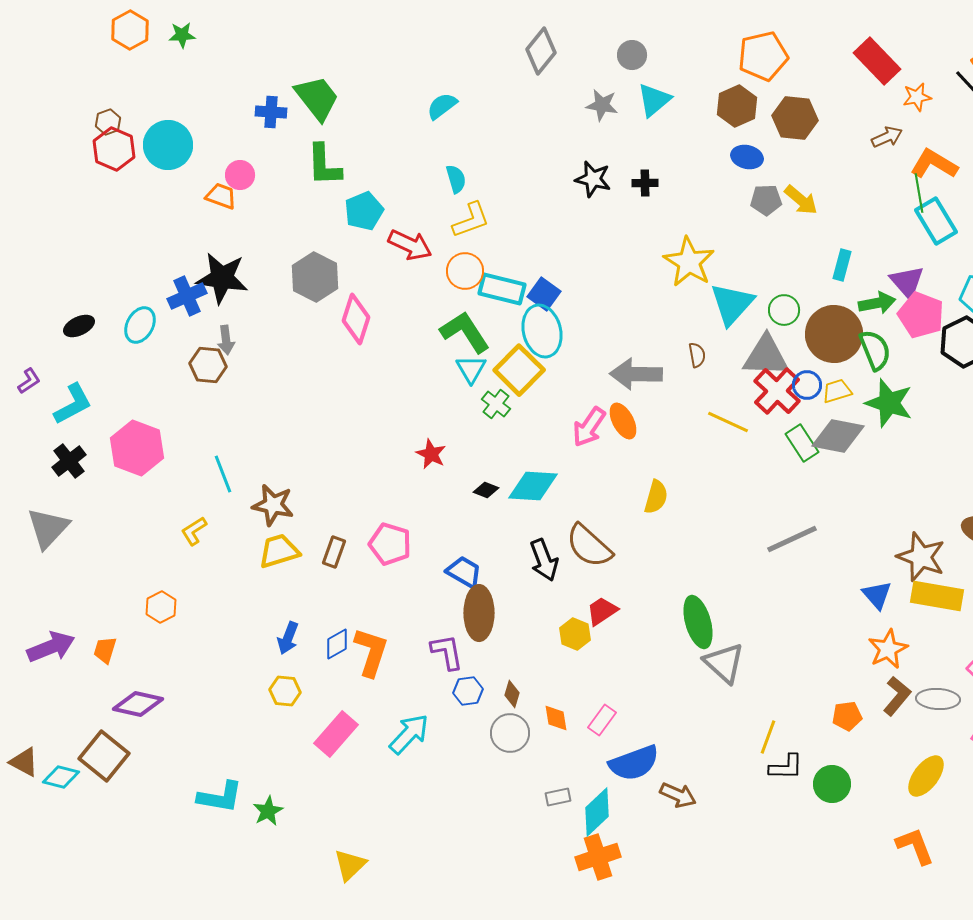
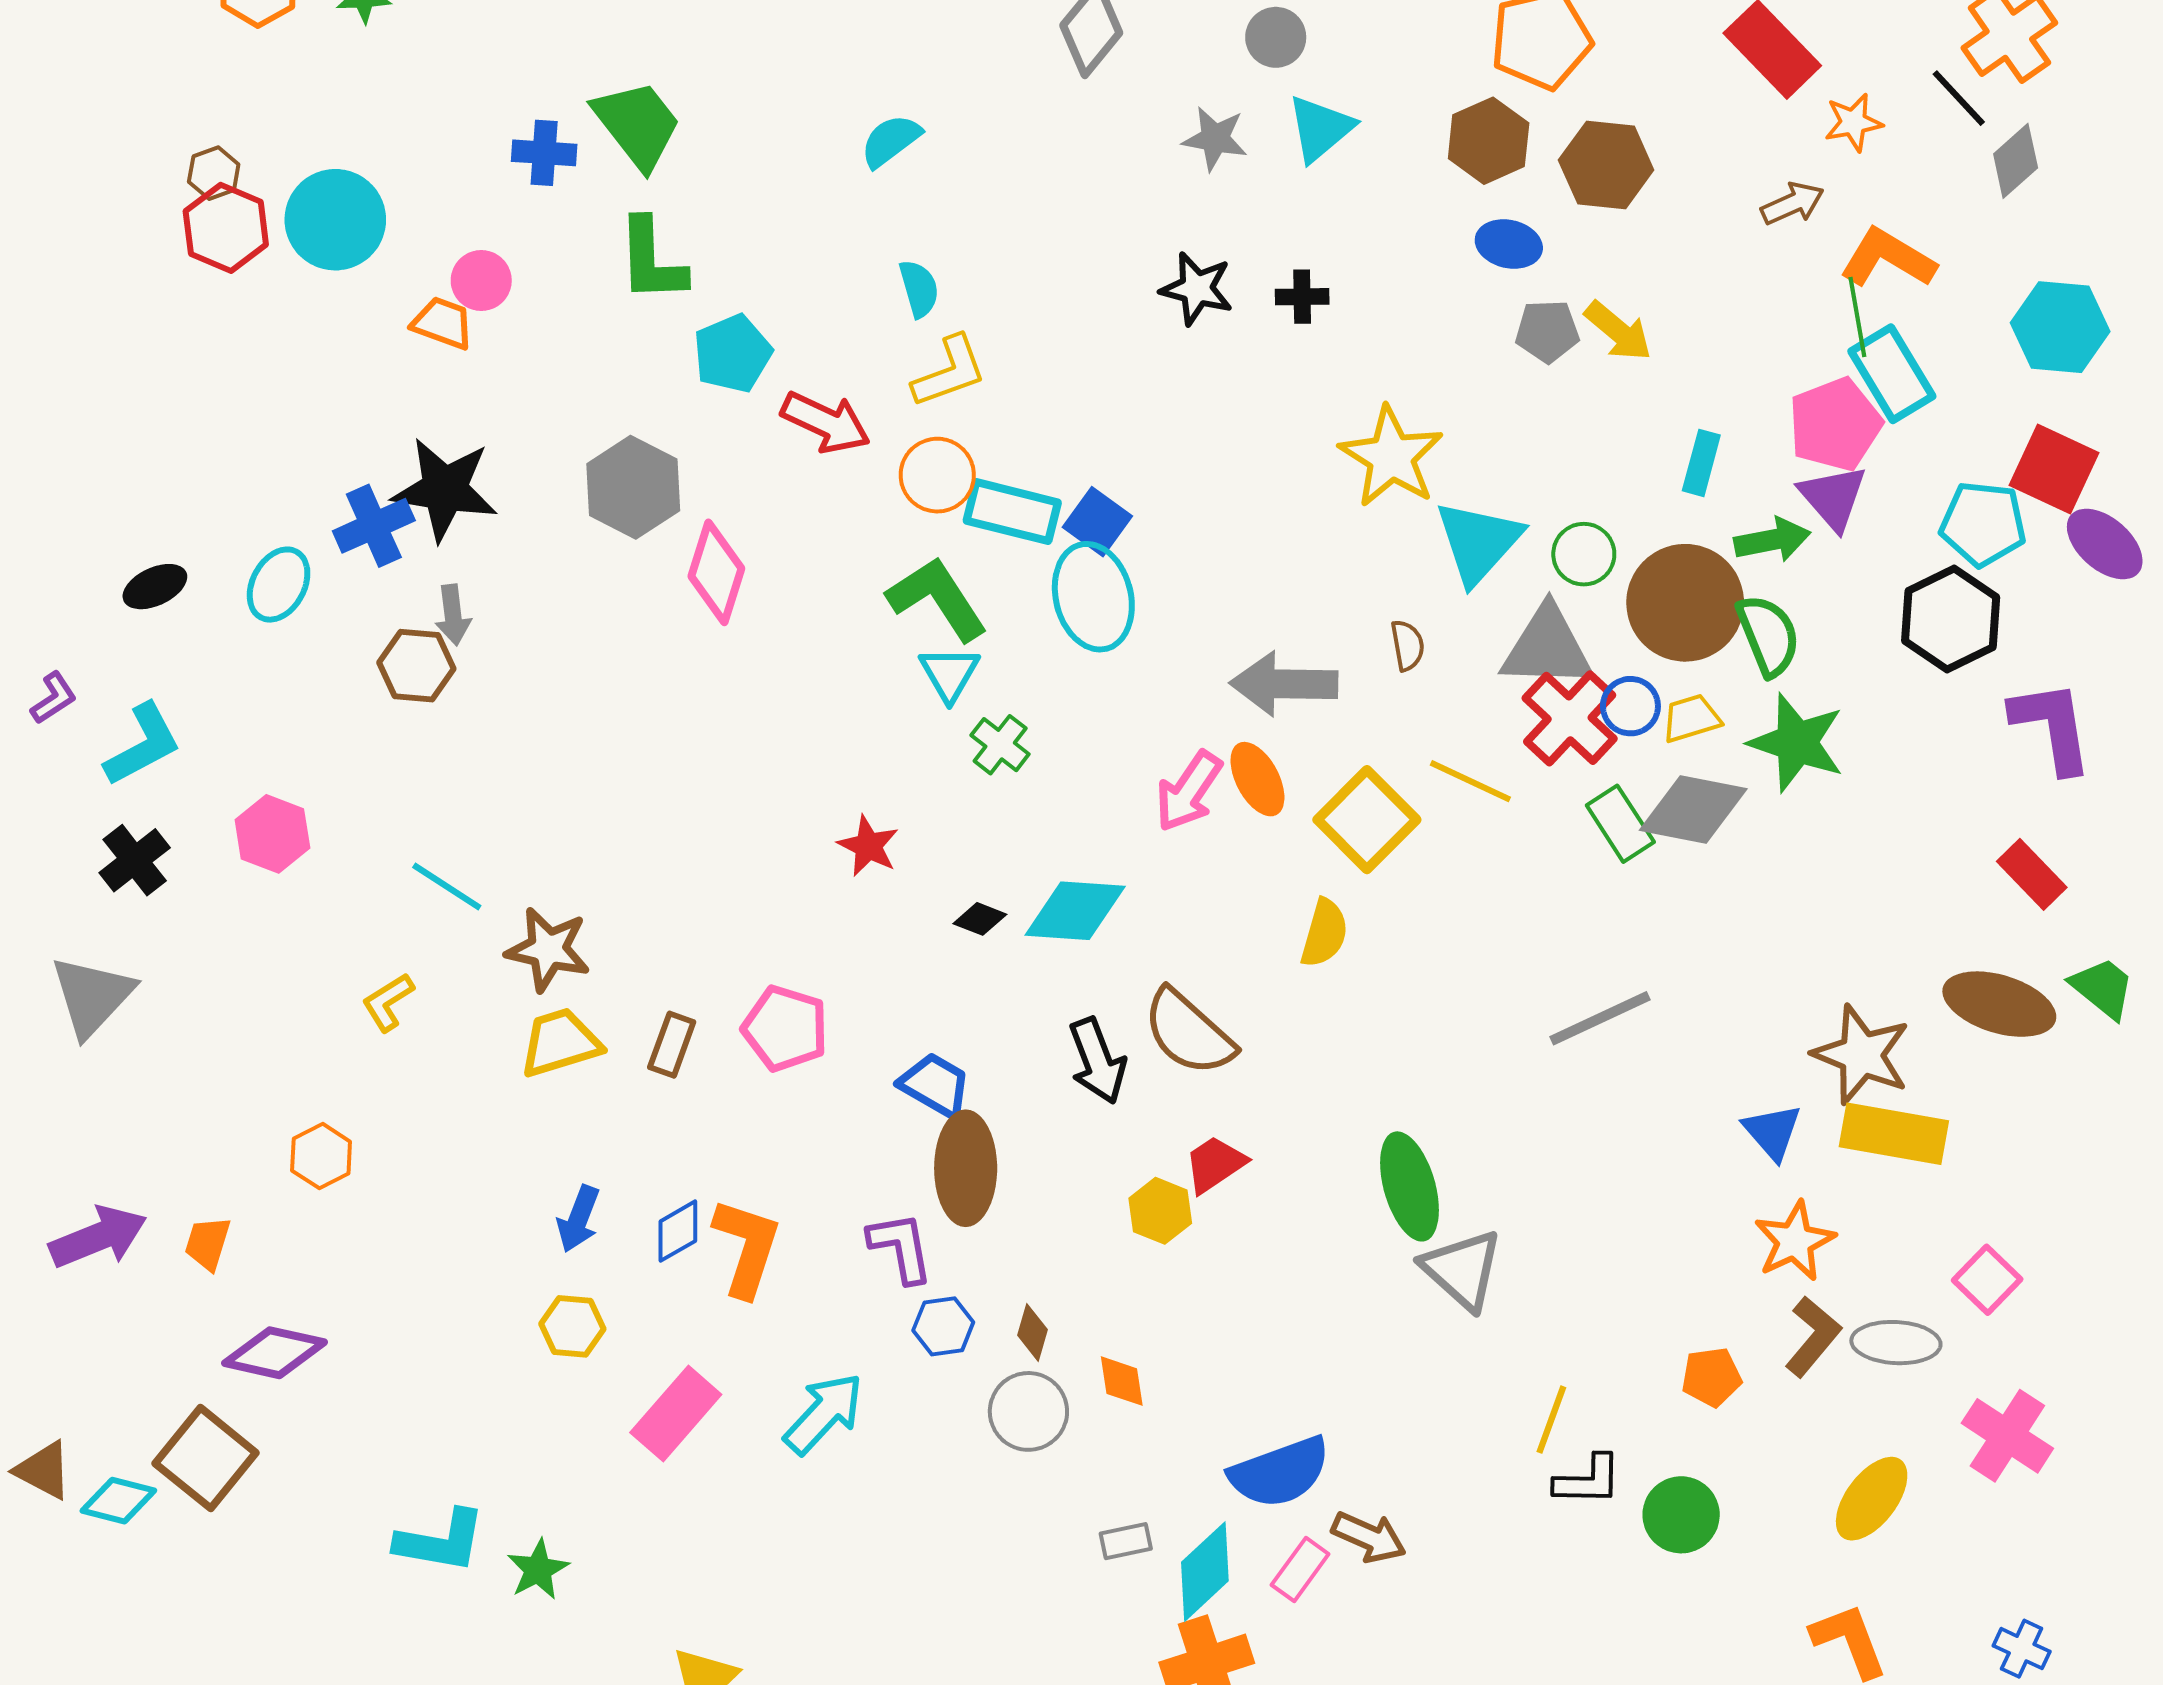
pink pentagon: (921, 315) -> (1835, 424), moved, turned 30
yellow square: (519, 370) -> (1367, 820), moved
pink hexagon: (137, 448) -> (272, 834), size x0.7
cyan line: (223, 474) -> (447, 887), turned -36
pink rectangle: (602, 720) -> (1300, 1570), moved

